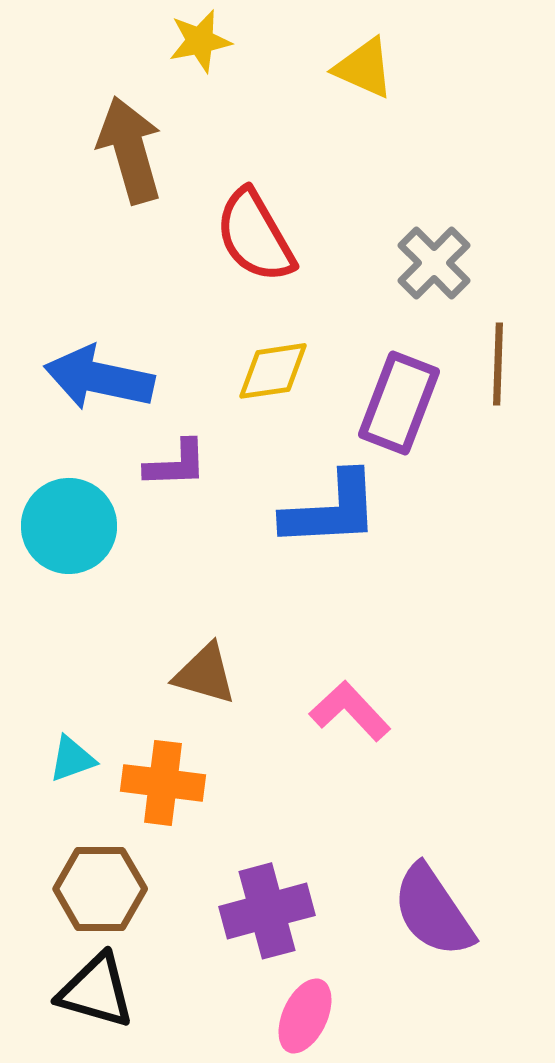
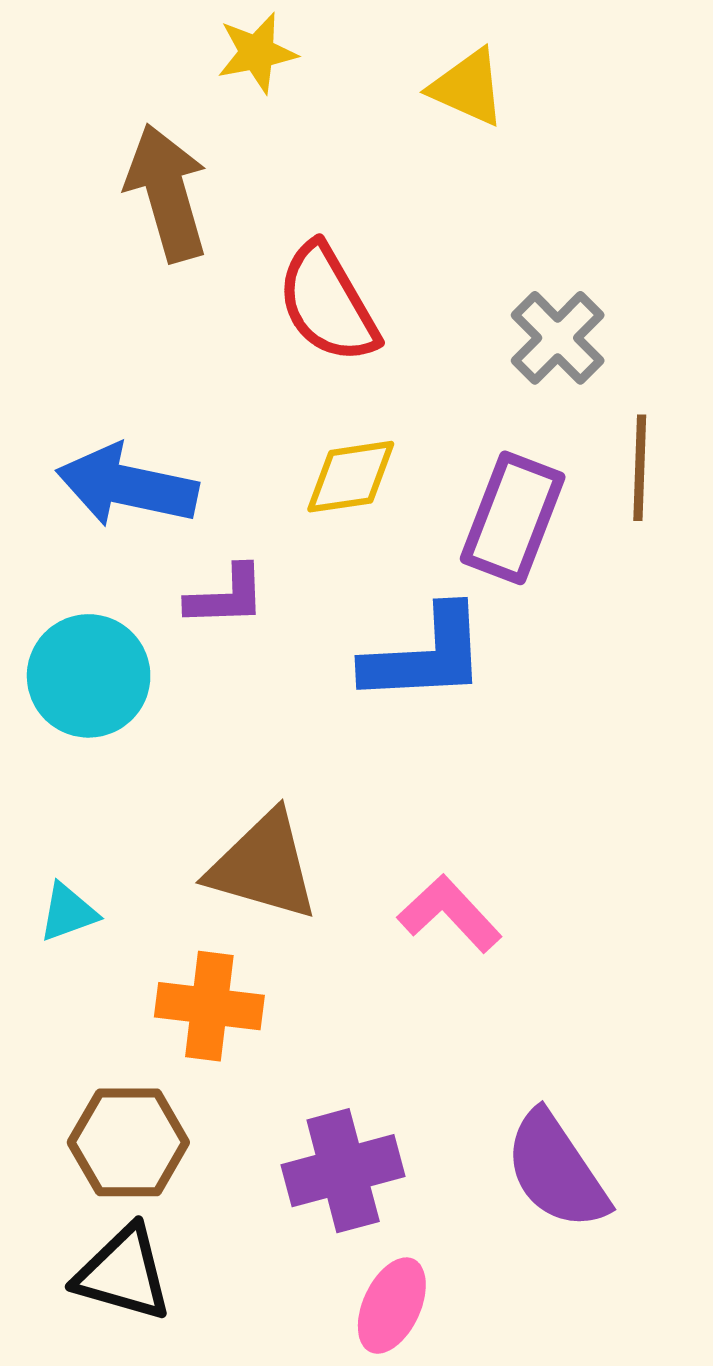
brown triangle: (205, 674) -> (263, 866), size x1.4
cyan triangle: (72, 759) -> (68, 912), moved

